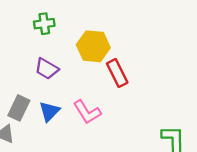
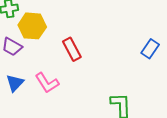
yellow hexagon: (93, 46) -> (32, 26), moved

